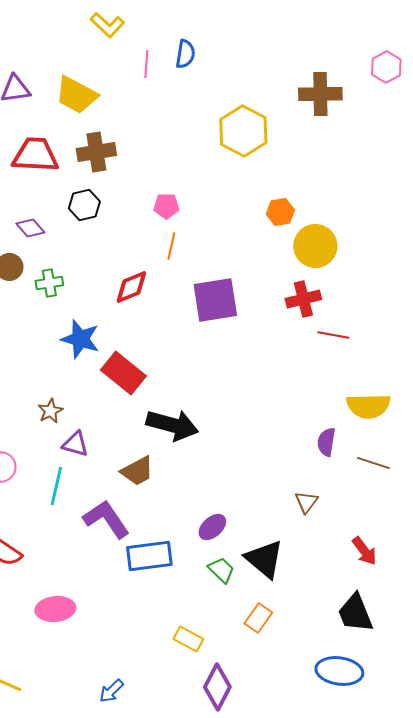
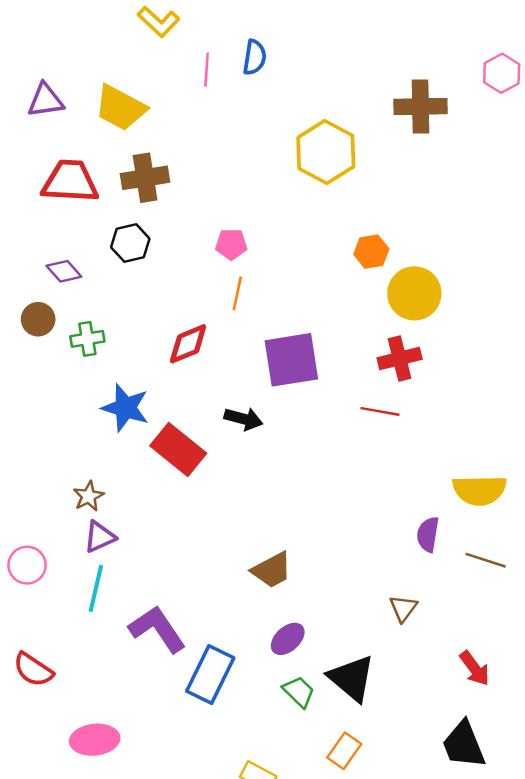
red line: (333, 335) -> (380, 411), moved
black arrow: (172, 425) -> (243, 419), moved, size x0.6
purple triangle: (75, 444) -> (100, 537), moved, turned -40
brown trapezoid: (137, 471) -> (272, 570), moved
blue rectangle: (149, 556) -> (210, 675), turned -57

